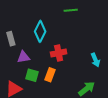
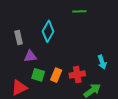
red cross: (59, 53) -> (77, 74), moved

